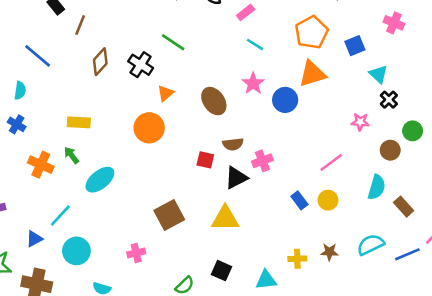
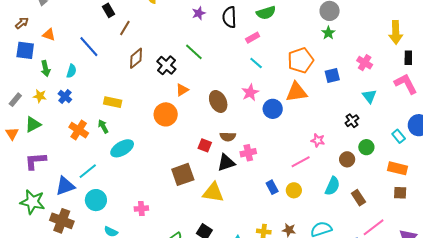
cyan triangle: (378, 74) -> (369, 96), moved
pink star: (360, 122) -> (318, 140), moved
brown rectangle: (404, 207) -> (358, 198), moved
brown square: (169, 215) -> (183, 174), moved
blue triangle: (34, 239) -> (65, 186), size x1.5

